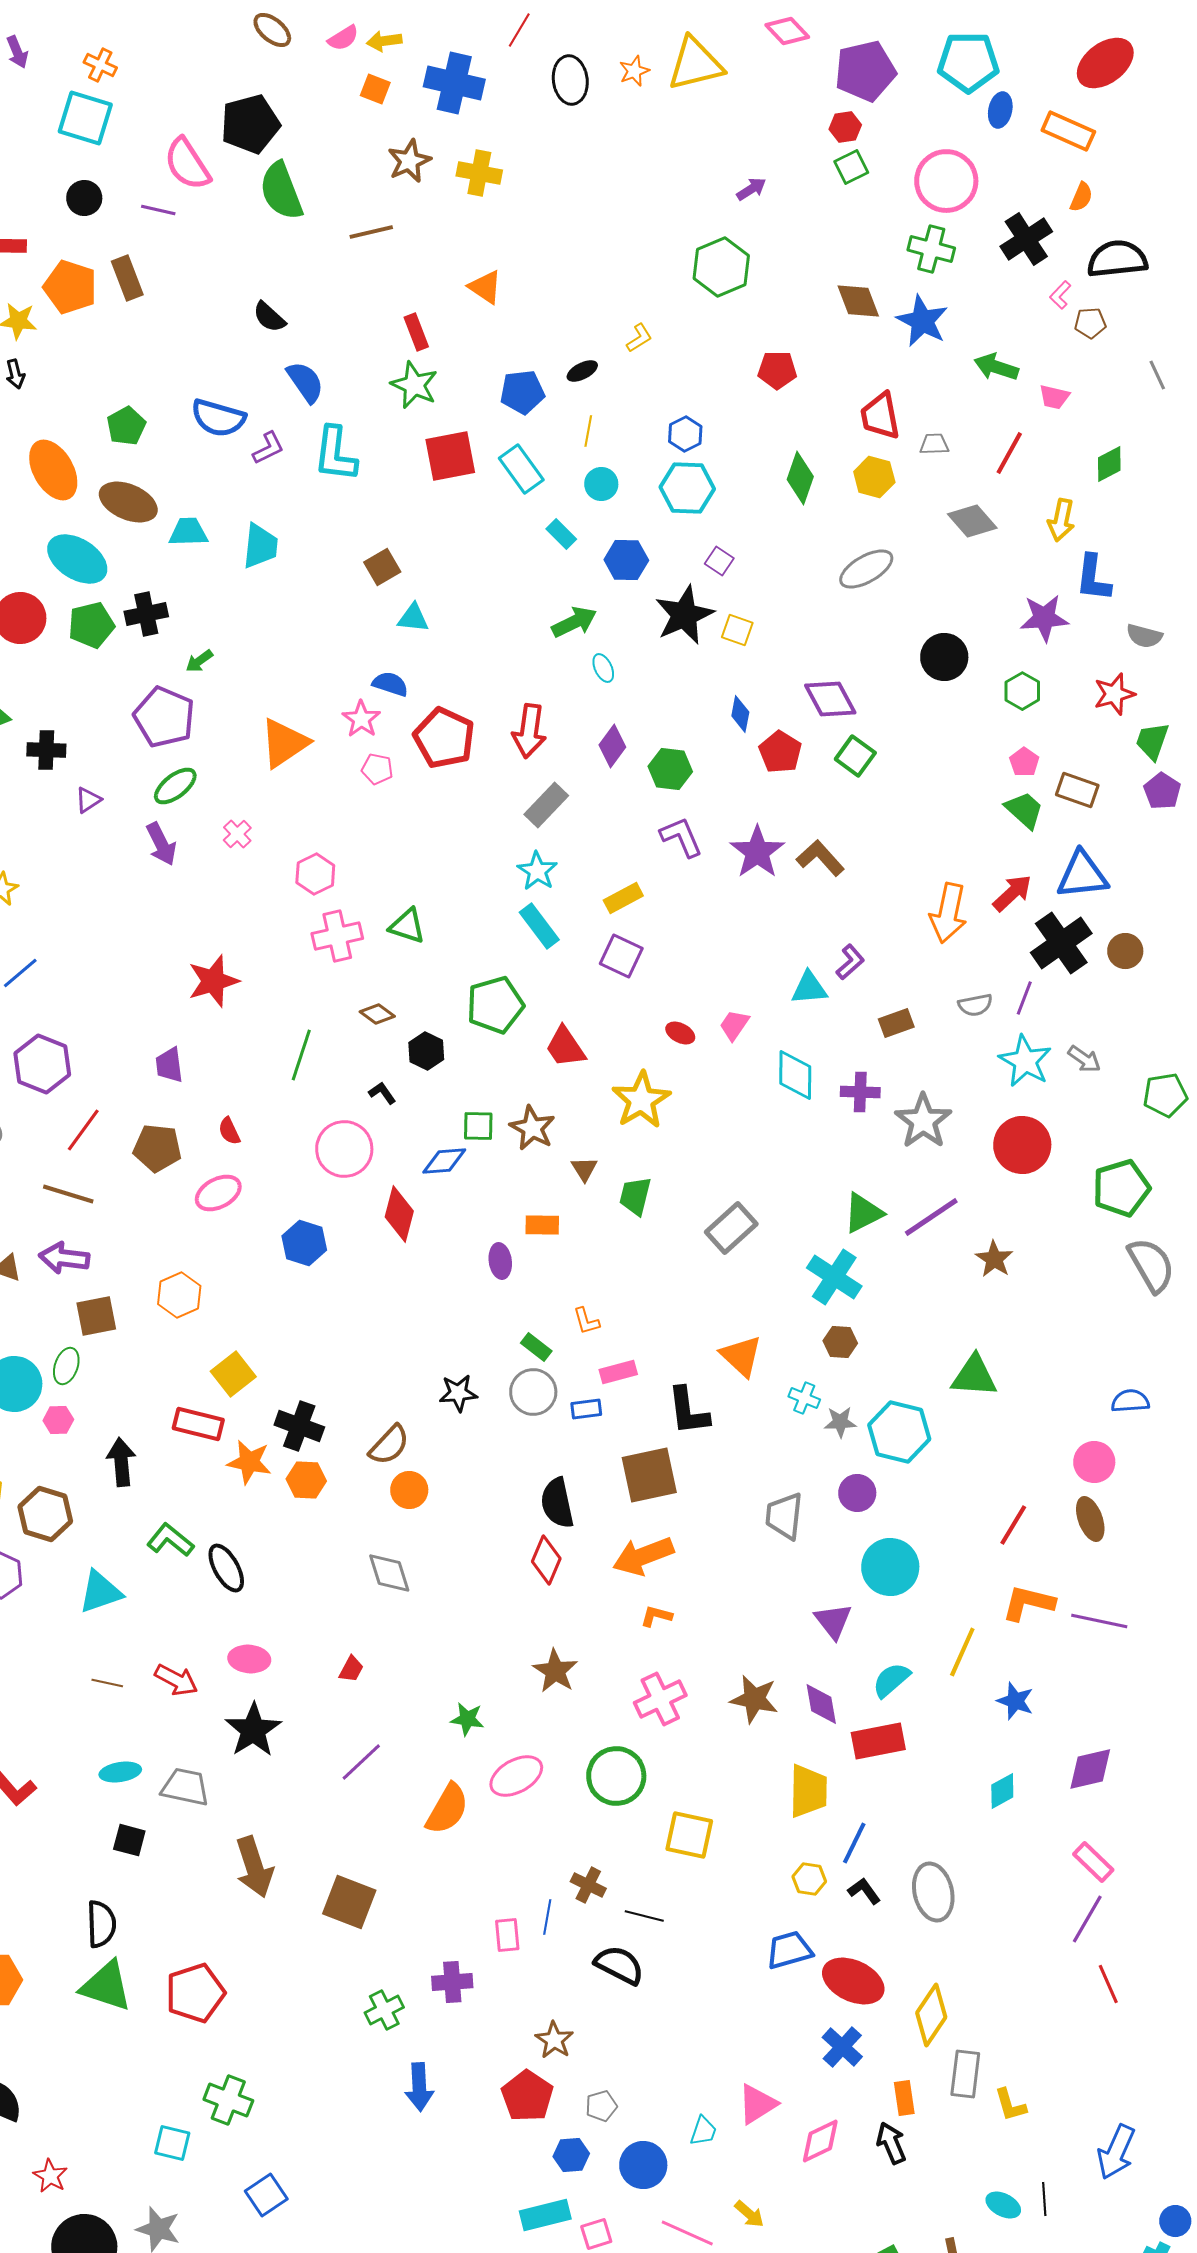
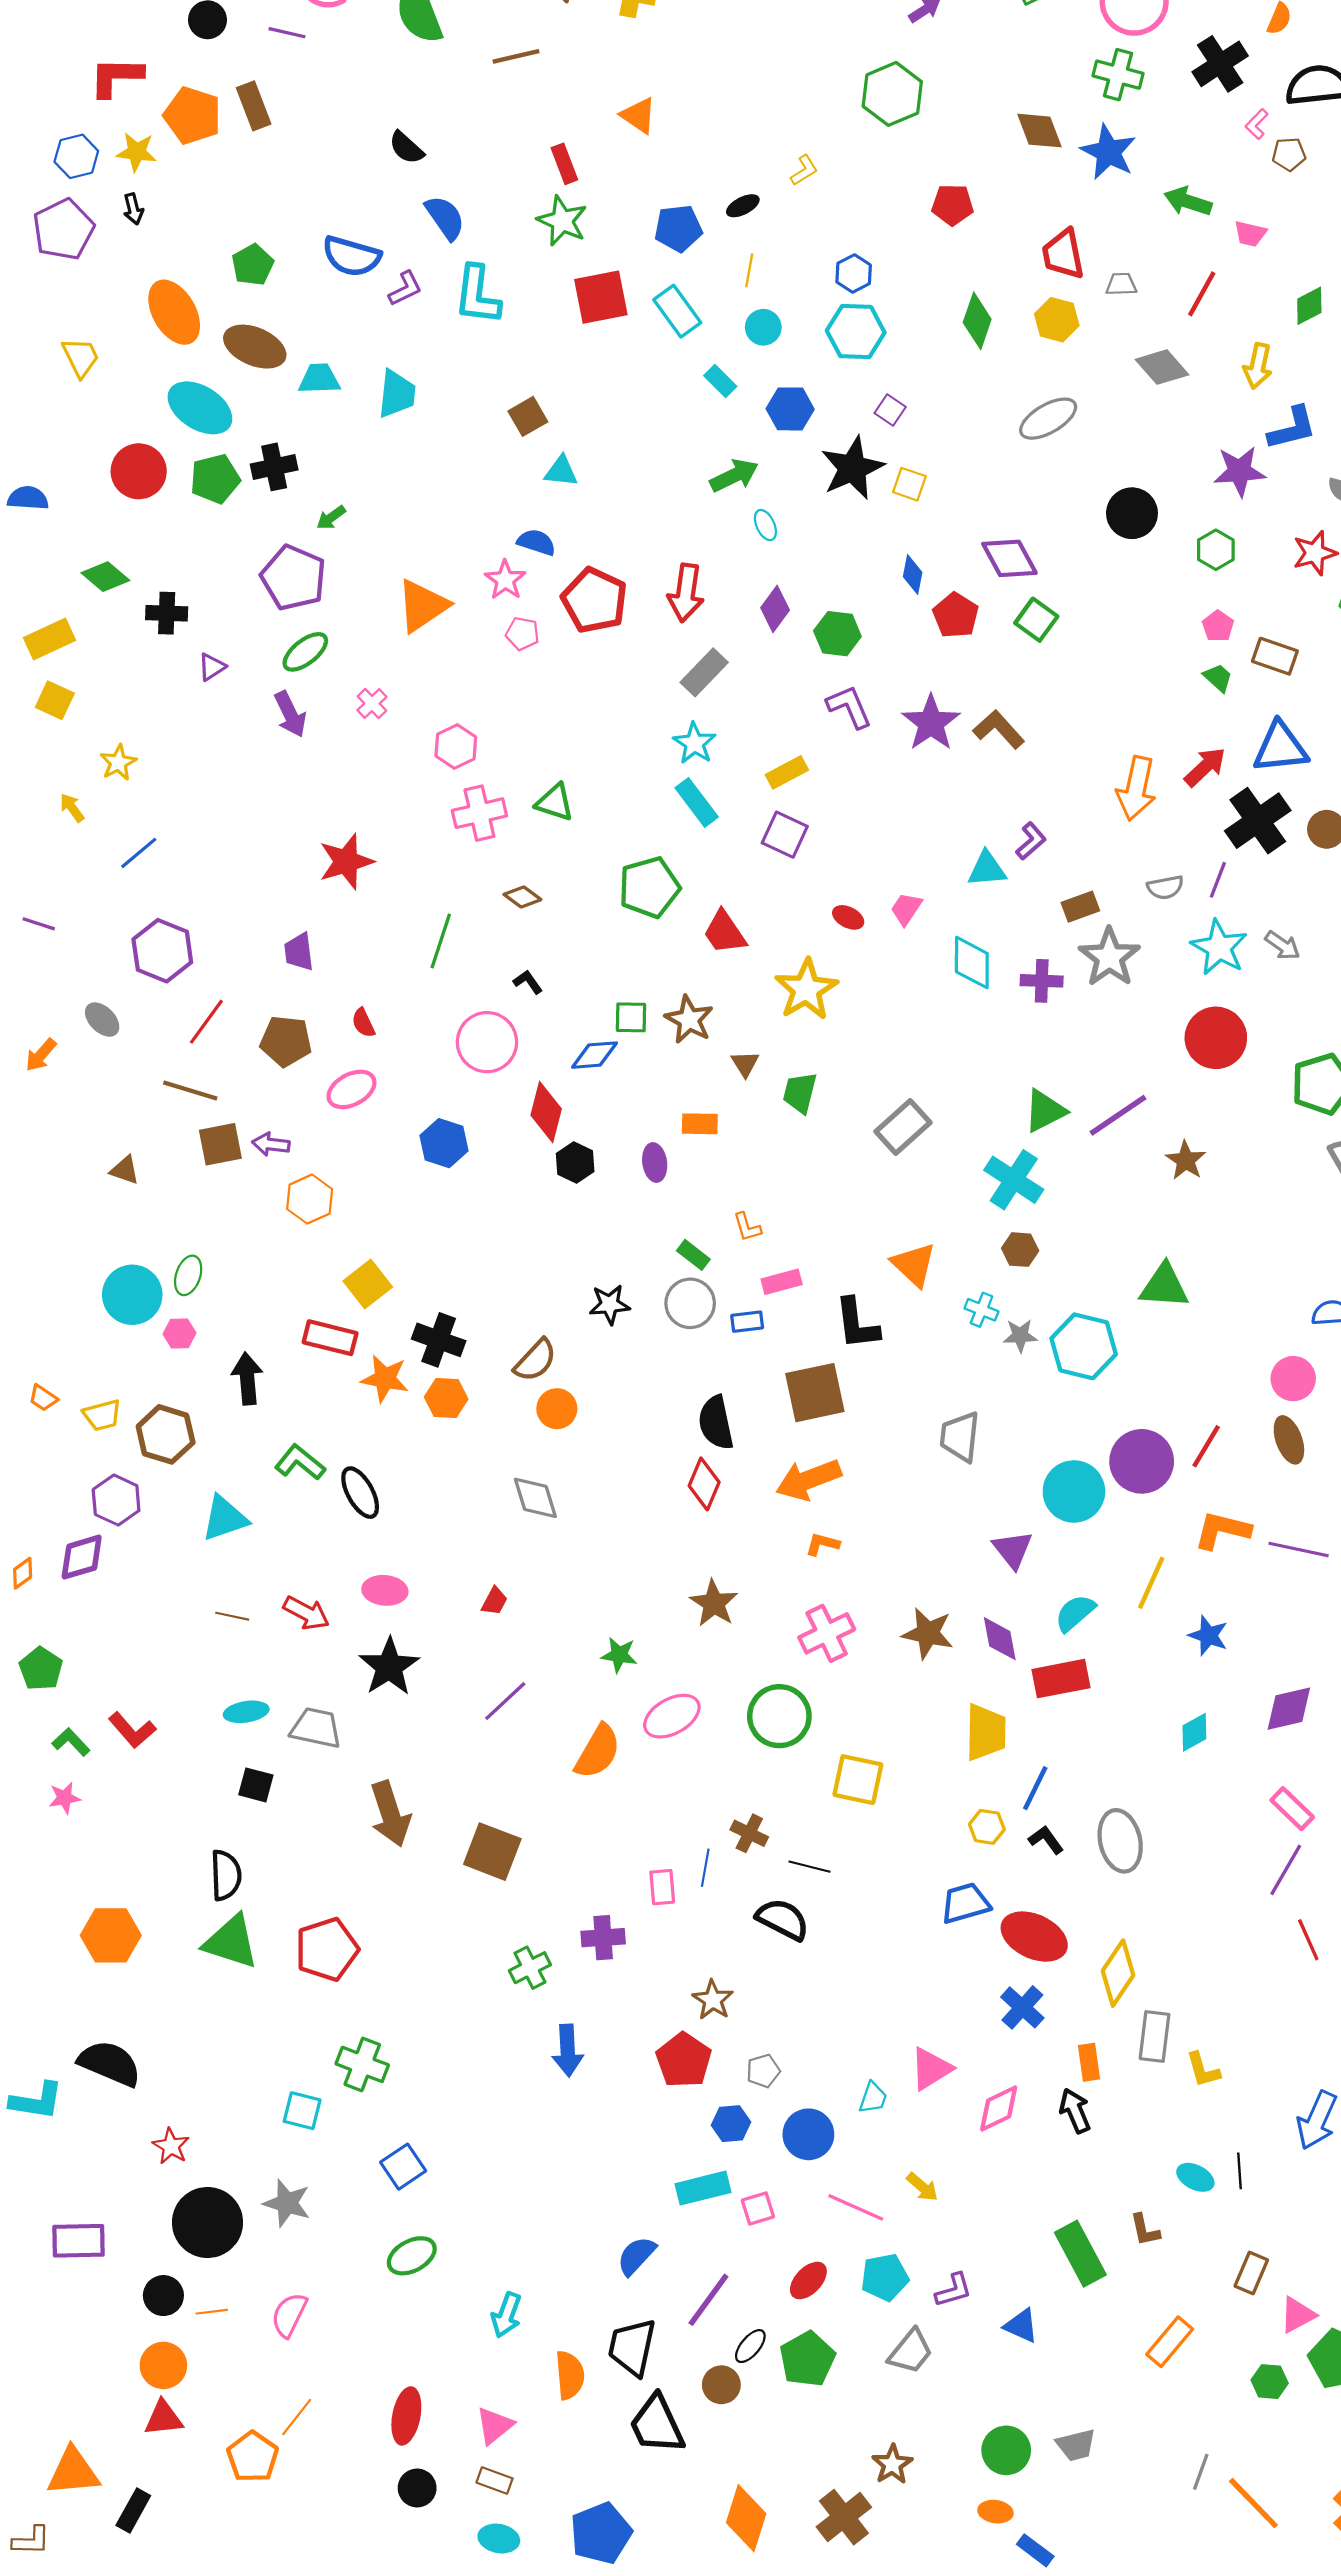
blue L-shape: (1093, 578) -> (1292, 428), turned -111
green trapezoid: (1024, 810) -> (1218, 678), size x0.7
black hexagon: (426, 1051) -> (575, 1163), moved
gray star: (923, 1121) -> (1109, 957), moved
purple arrow: (64, 1258) -> (271, 1144), moved, size x0.7
brown square: (96, 1316) -> (220, 1144), moved
purple circle: (857, 1493) -> (1142, 1461), moved, size x1.6

